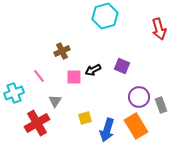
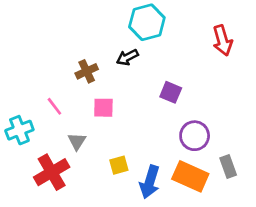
black arrow: (93, 70) -> (127, 57), moved
gray rectangle: (161, 105) -> (228, 167), moved
orange rectangle: (136, 126) -> (190, 176), turned -35

